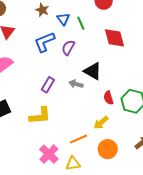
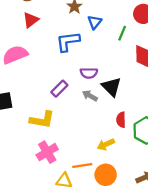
green line: (81, 23) -> (122, 33), moved, turned 32
purple semicircle: (68, 48) -> (89, 73), moved, turned -133
orange line: (79, 139) -> (82, 166), moved
pink cross: (49, 154) -> (47, 152), moved

